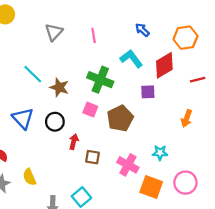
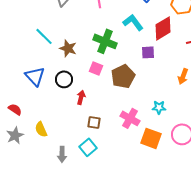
brown square: (93, 157) -> (94, 122), moved

